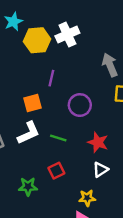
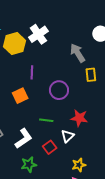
white L-shape: (29, 133) -> (24, 138), moved
white triangle: (101, 170) -> (67, 136), moved

